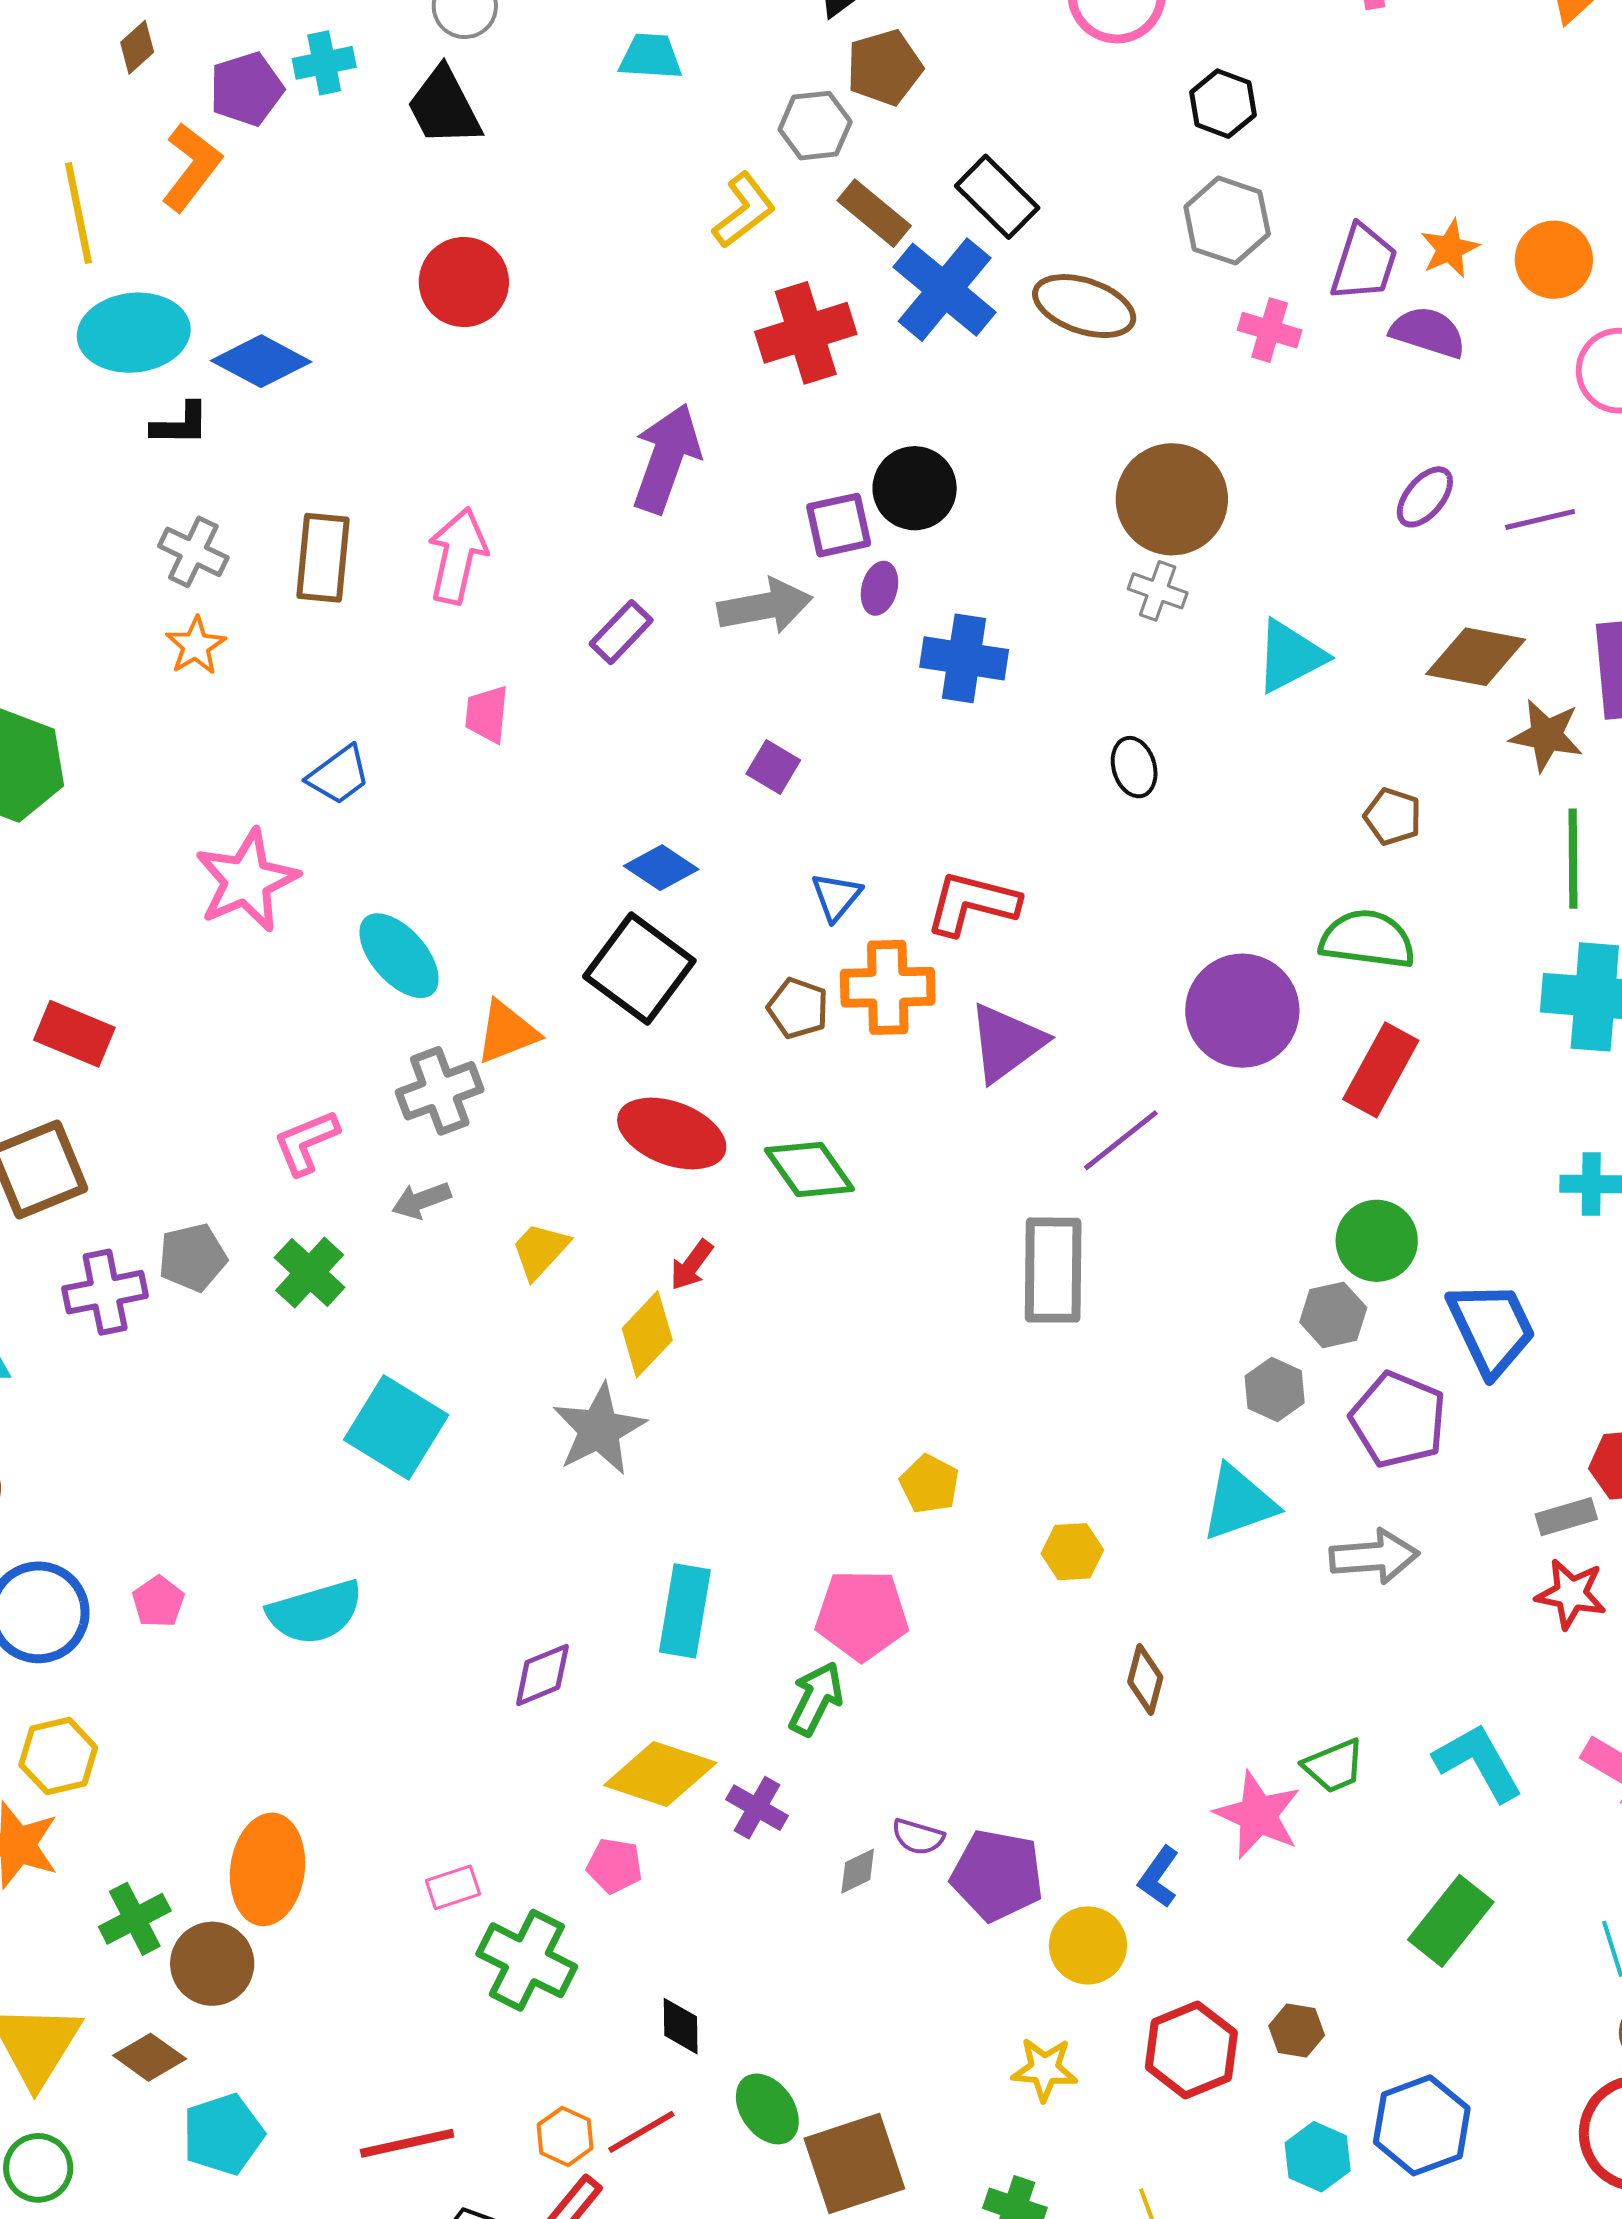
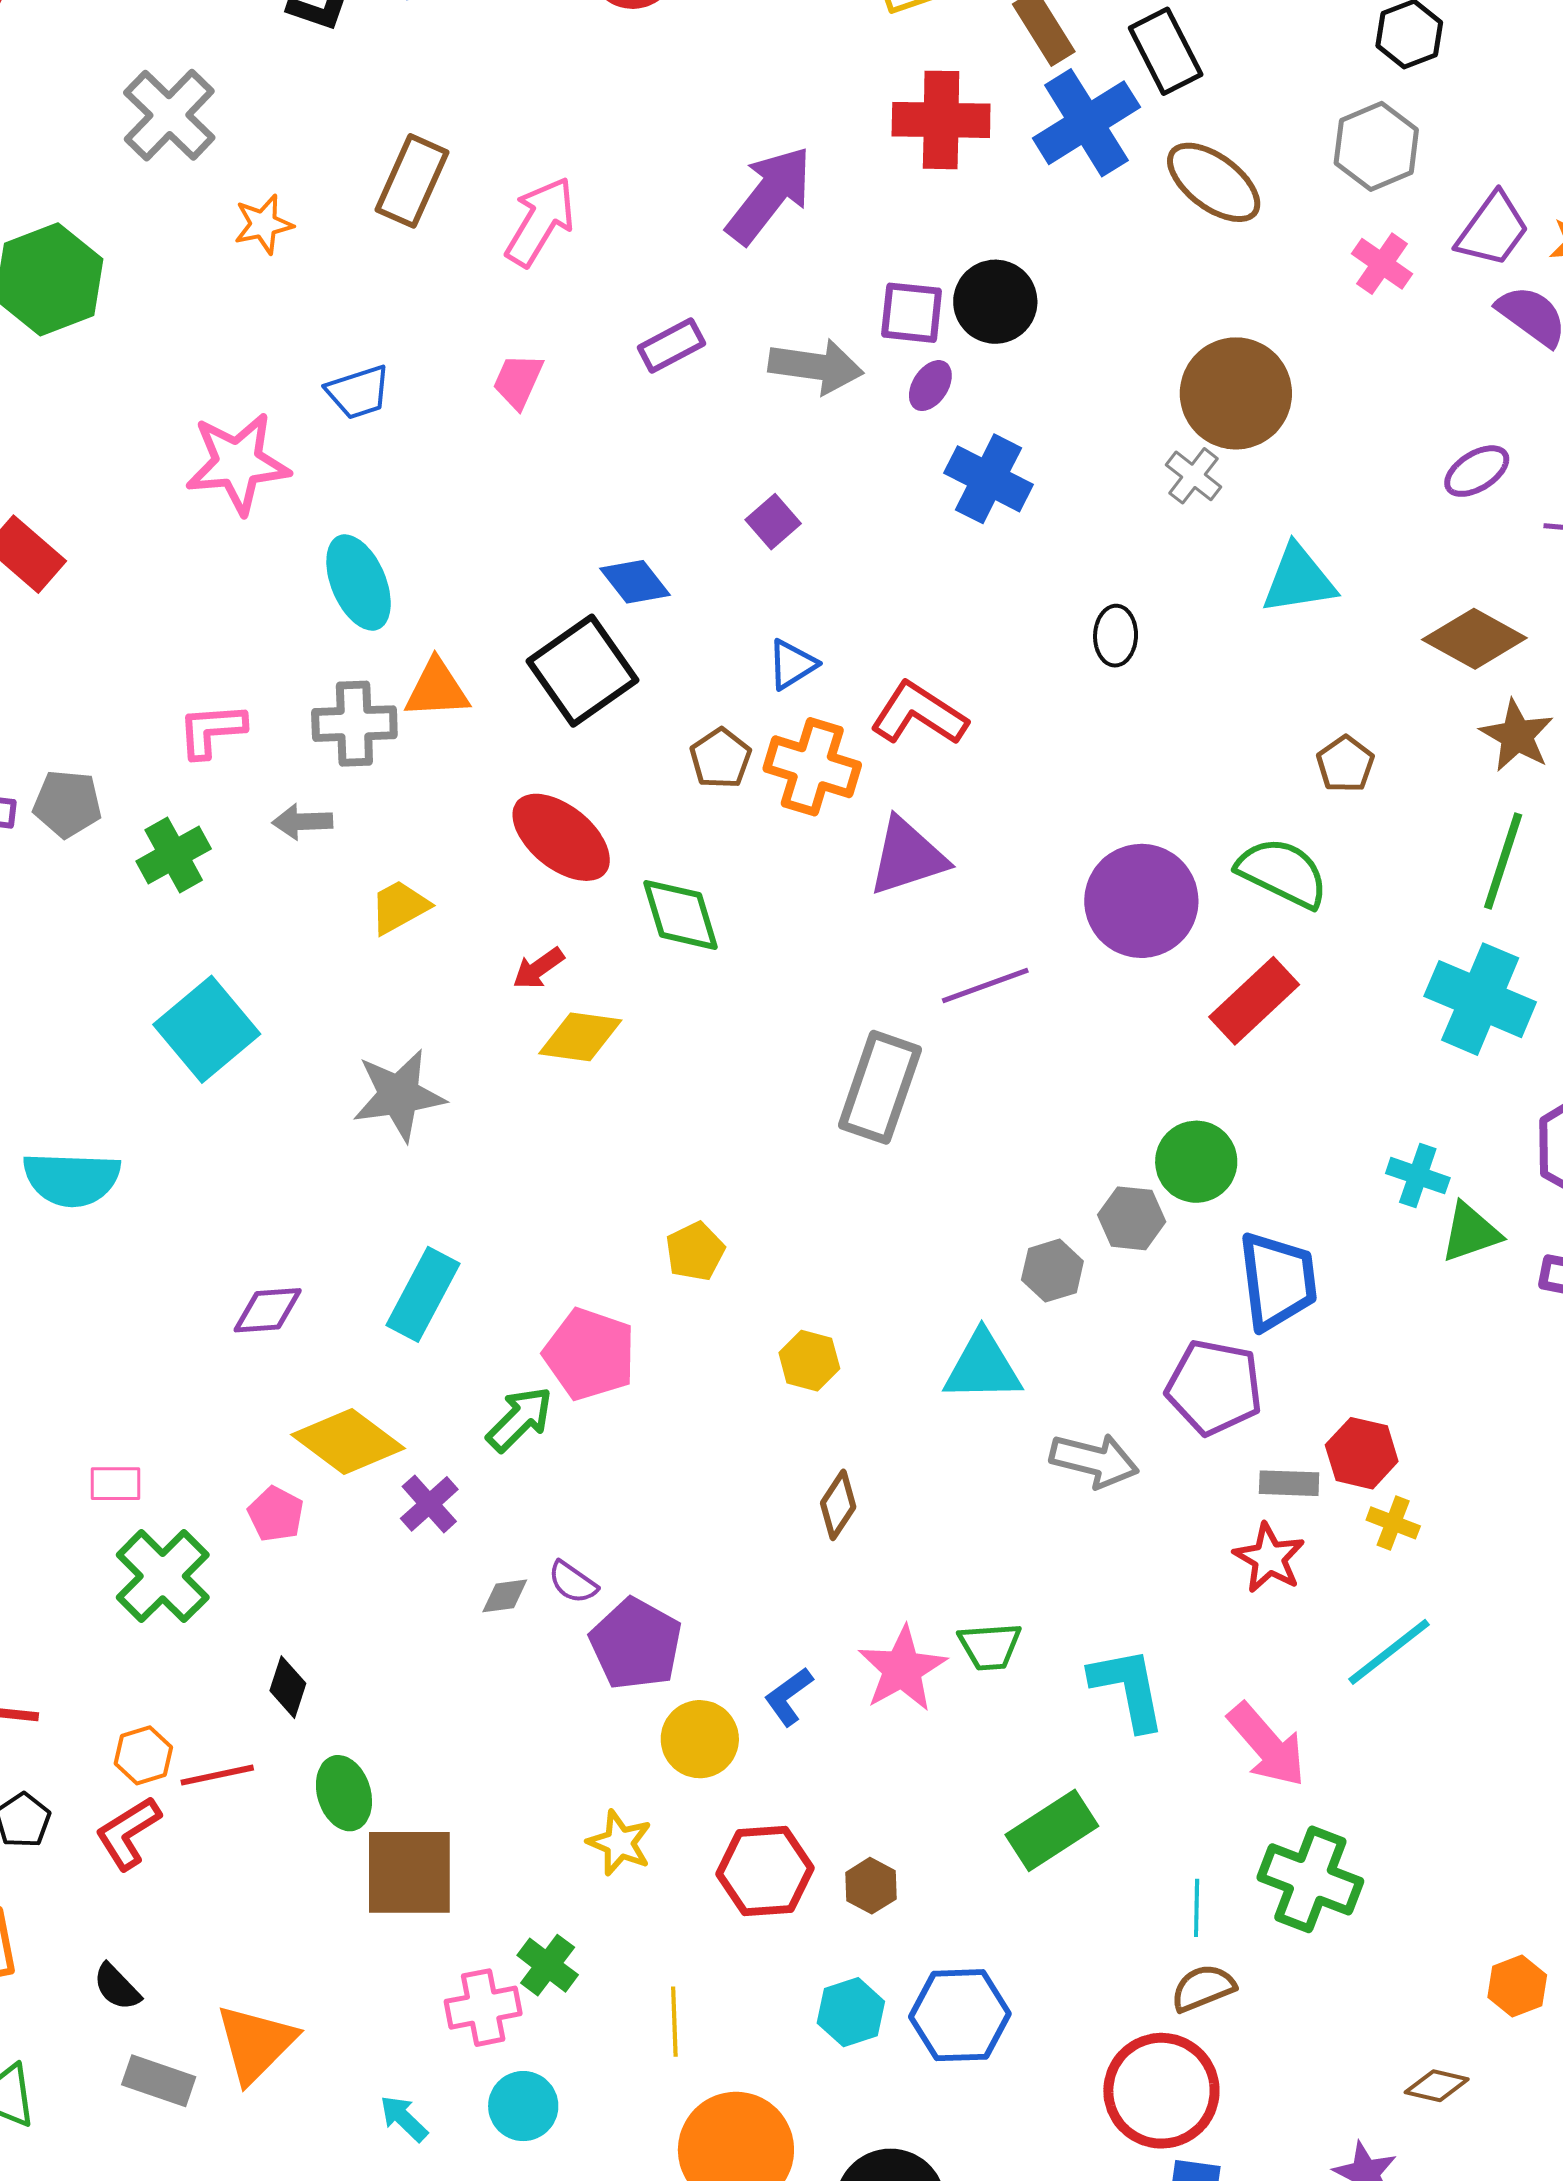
gray cross: (193, 552) -> (169, 115), moved, size x1.4
yellow diamond: (647, 1334) -> (580, 1037), moved, turned 36
purple pentagon: (1398, 1420) -> (1214, 1387), moved, turned -30

